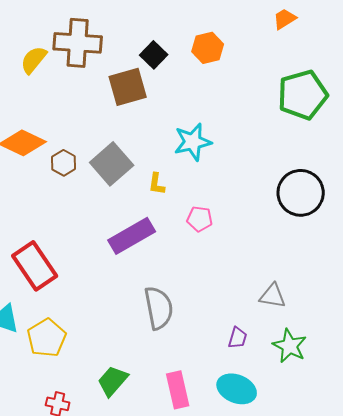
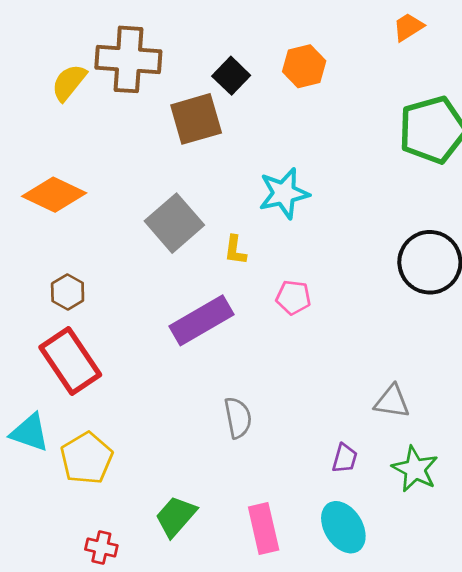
brown hexagon: (64, 163) -> (68, 292), moved
gray semicircle: (159, 308) -> (238, 418), size x0.7
cyan ellipse: (237, 389) -> (343, 527), turned 36

